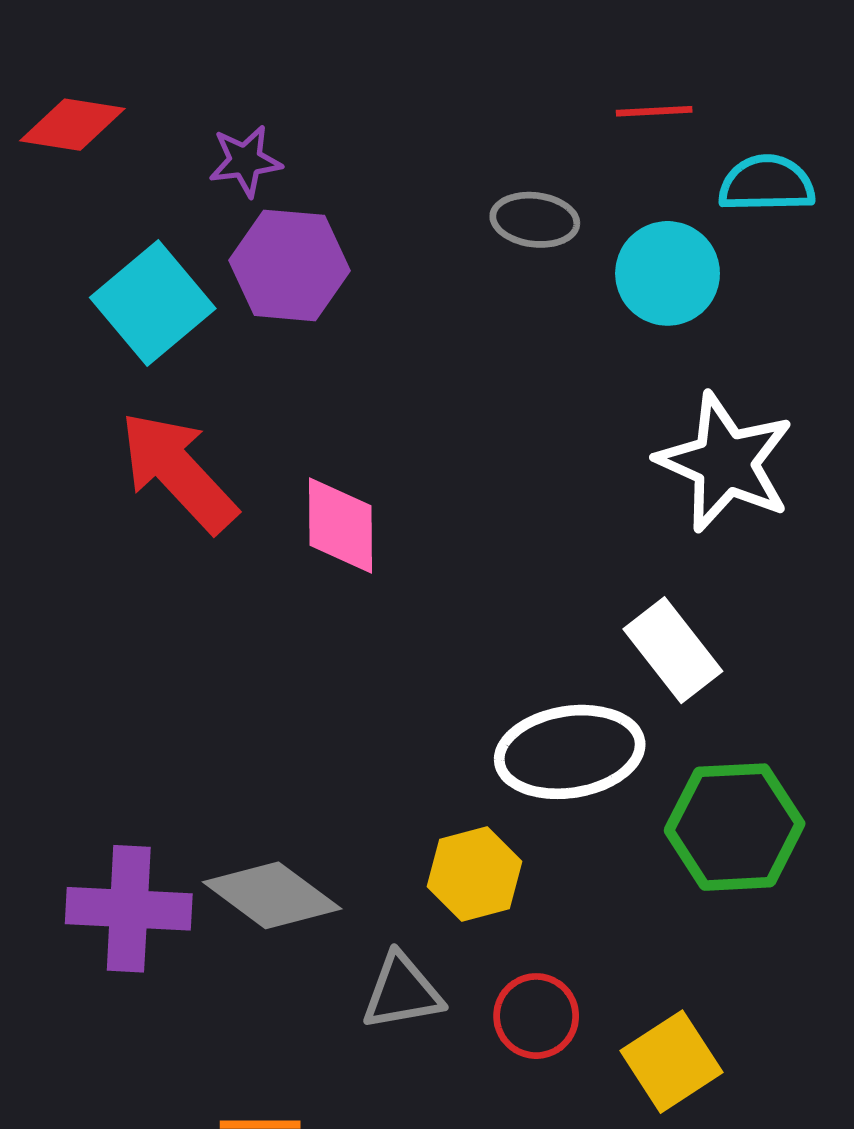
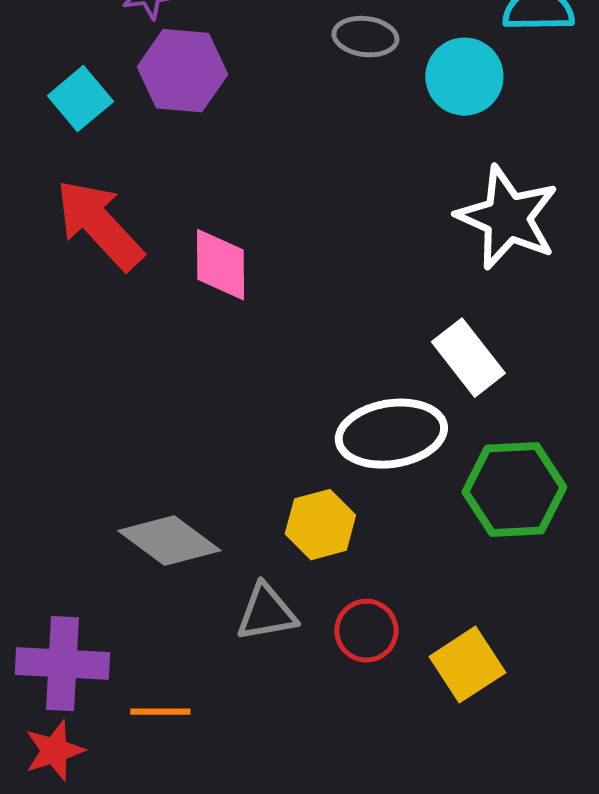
cyan square: (153, 303) -> (80, 99), size x0.7
purple cross: (129, 909) -> (62, 664), moved

